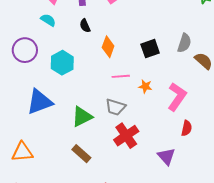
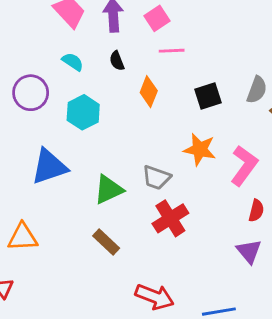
cyan semicircle: (48, 20) -> (73, 62), moved
pink line: (121, 76) -> (172, 51), moved
orange star: (145, 86) -> (200, 149), size x1.6
purple triangle: (166, 156) -> (249, 251), moved

